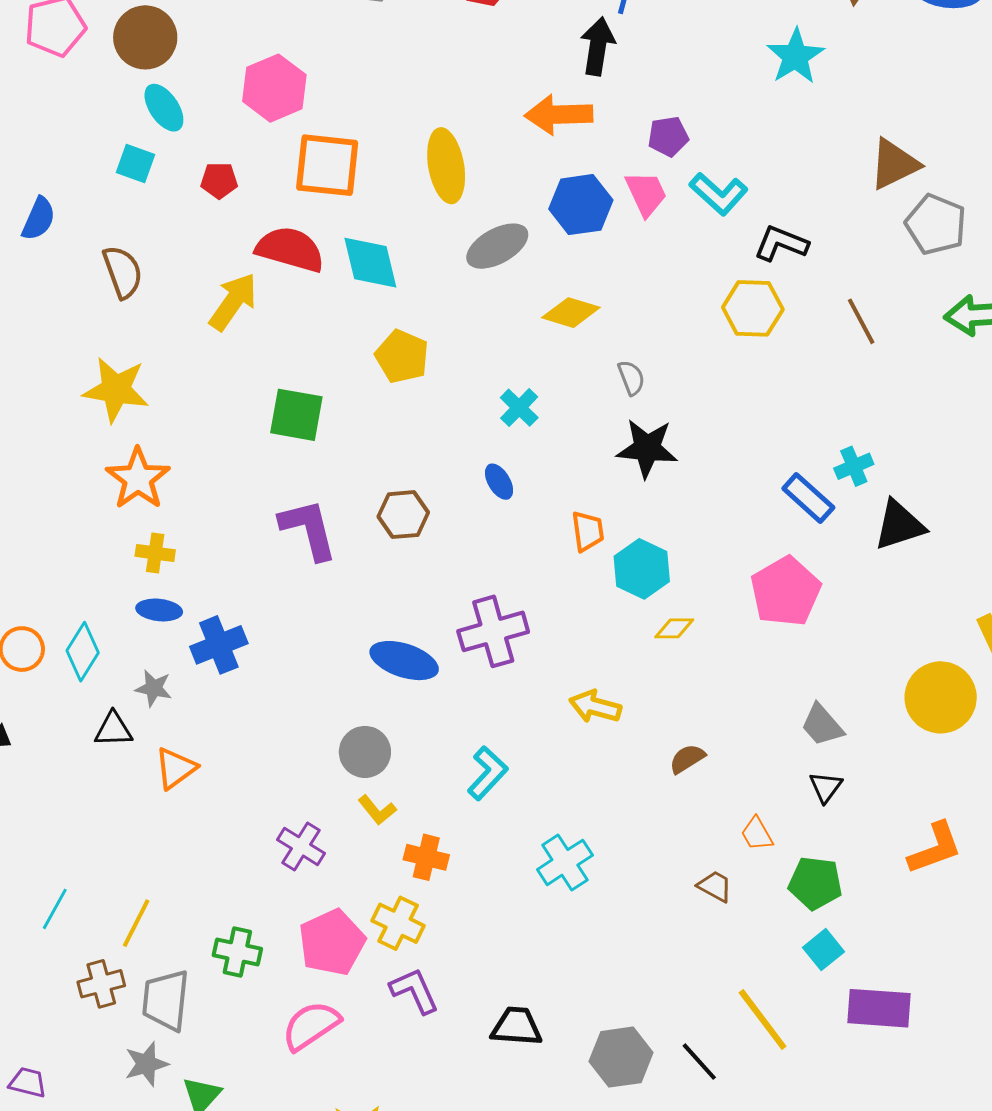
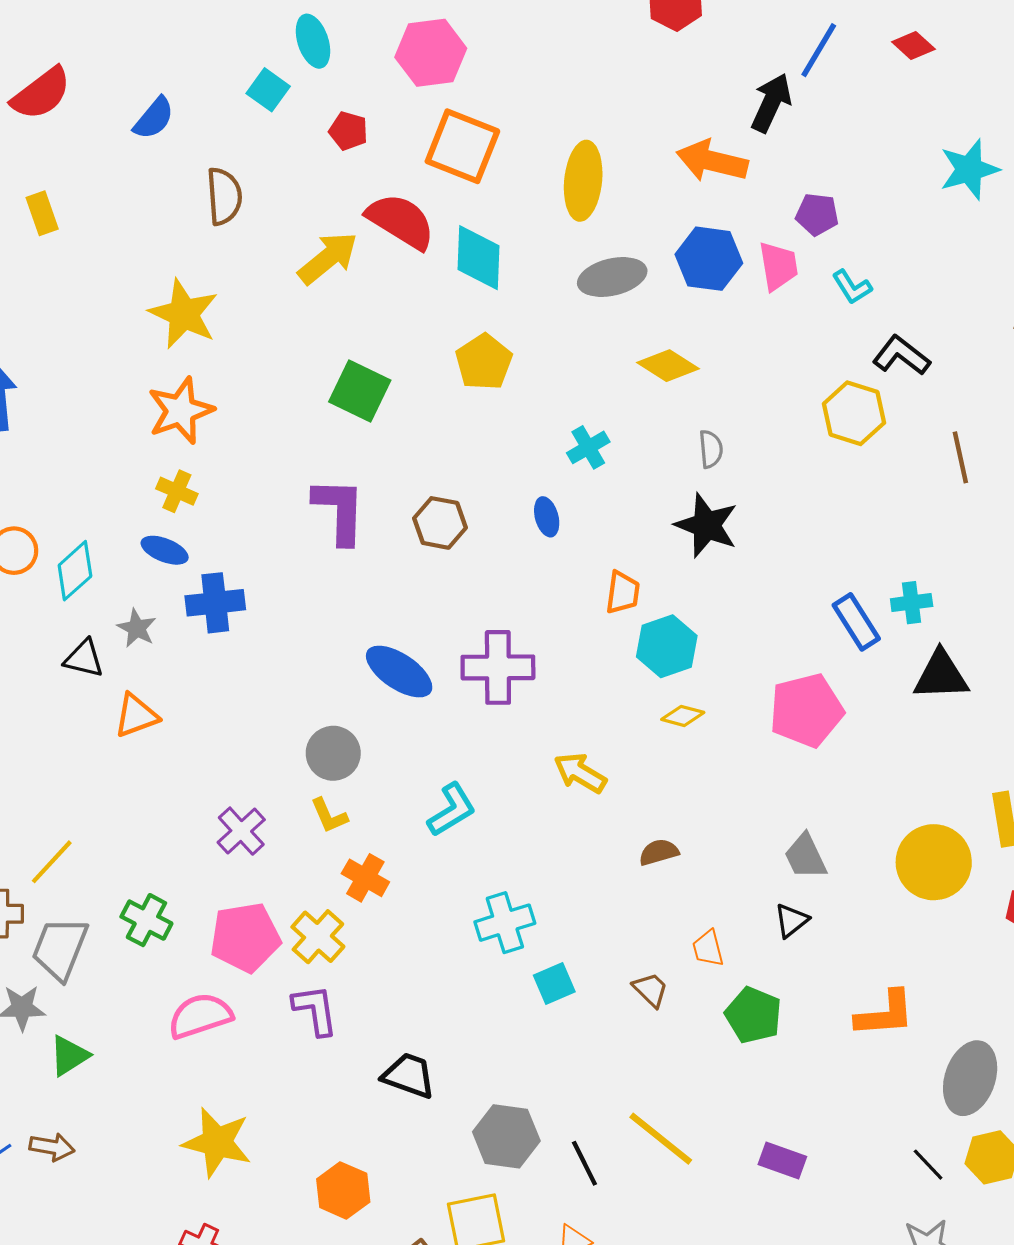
cyan L-shape: (719, 194) -> (852, 287), size x0.7
cyan square: (823, 950) -> (554, 984), moved
purple rectangle: (879, 1008) -> (782, 1160), size x0.7
yellow line: (763, 1020) -> (661, 1139), turned -30

